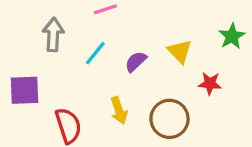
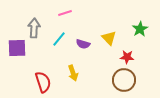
purple semicircle: (136, 62) -> (83, 44), turned -120
purple square: (24, 90) -> (17, 48), moved
brown circle: (170, 119) -> (124, 80), moved

